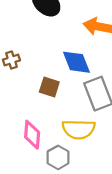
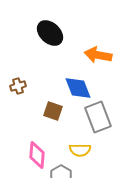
yellow semicircle: (79, 129) -> (80, 150), size x0.7

